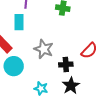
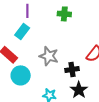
cyan rectangle: (19, 22) -> (22, 31), turned 42

